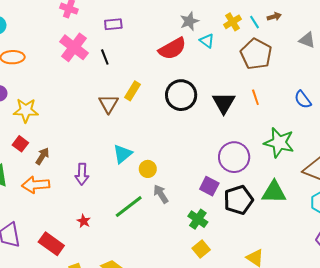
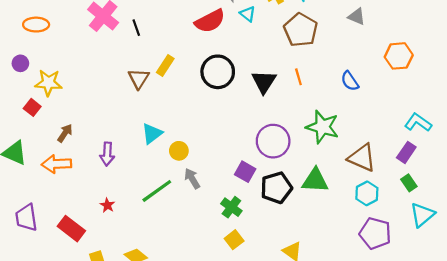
red square: (20, 144) -> (32, 107), moved

